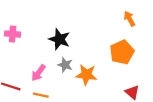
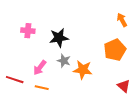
pink cross: (13, 34) -> (28, 31), moved
black star: (59, 39) -> (59, 38), turned -30

